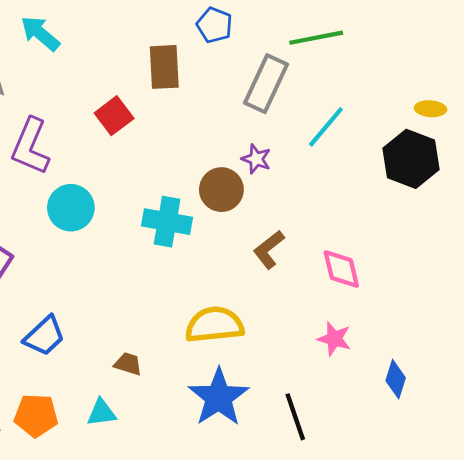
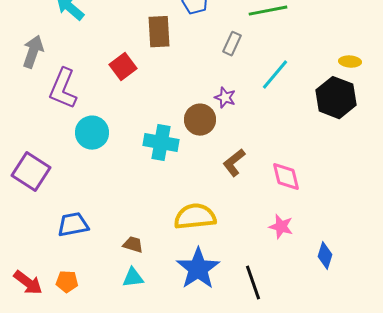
gray rectangle: (266, 84) -> (232, 44), size x0.6
blue trapezoid: (44, 336) -> (73, 225), turned -148
cyan triangle: (102, 413) -> (133, 278), moved
orange pentagon: (36, 415) -> (67, 282), size x0.7

